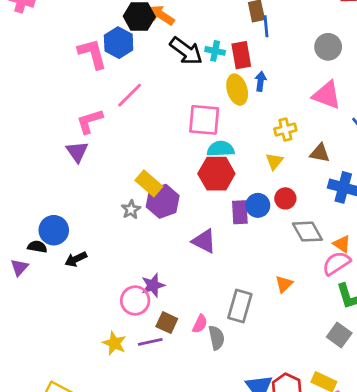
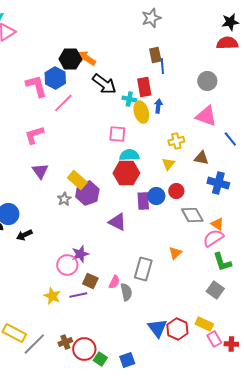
cyan cross: (215, 51) -> (129, 99), moved
pink line: (130, 95) -> (63, 103), moved
pink square: (204, 120) -> (117, 134), size x0.7
purple triangle: (77, 152) -> (40, 171), moved

